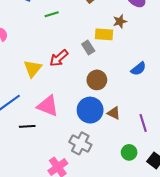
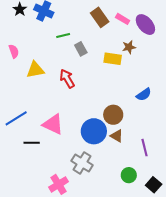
gray rectangle: (88, 47) -> (81, 49), moved
red arrow: (59, 58) -> (67, 79), turned 96
yellow triangle: (33, 69) -> (35, 70), moved, turned 36
brown circle: (97, 80) -> (113, 115), moved

